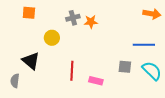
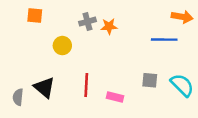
blue line: (144, 45) -> (164, 40), moved
black triangle: (31, 61) -> (44, 87), moved

